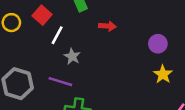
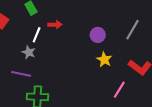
white line: (57, 35) -> (37, 35), moved

